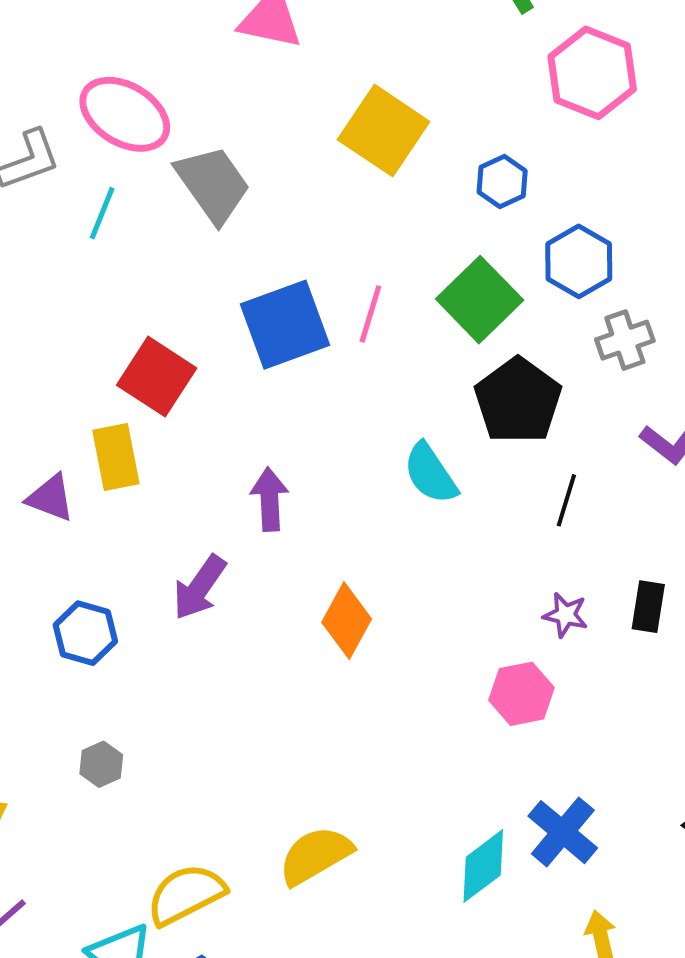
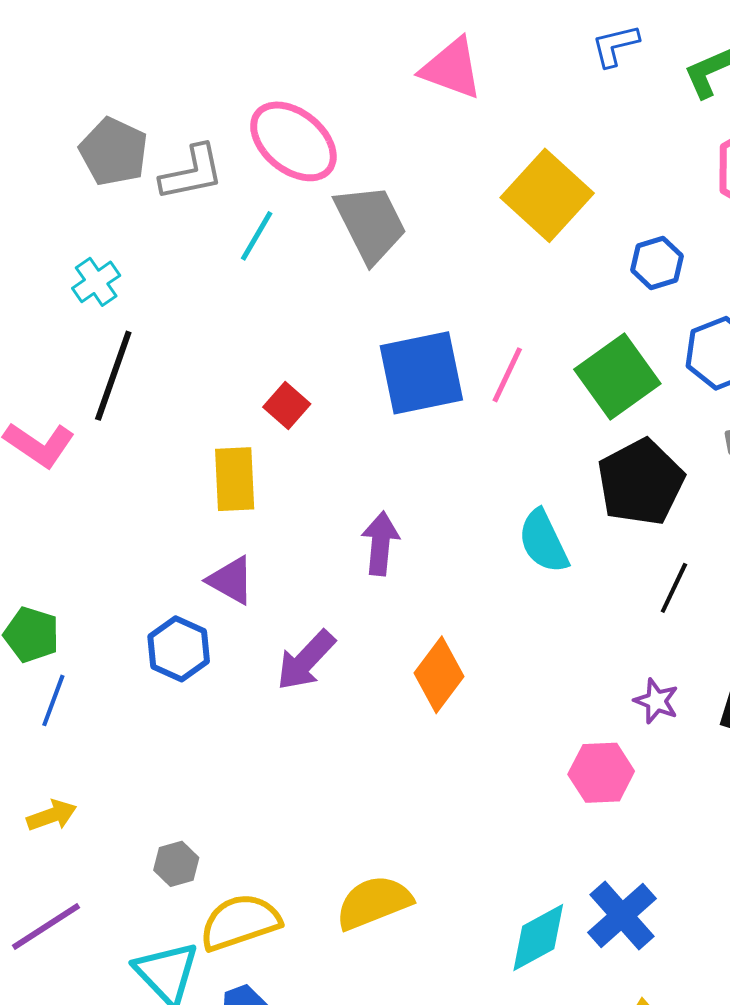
red square: (157, 377) -> (287, 406), size x0.6
purple triangle: (51, 498) -> (231, 580), moved
purple arrow: (200, 587) -> (306, 660), moved
gray hexagon: (101, 764) -> (176, 864), moved

